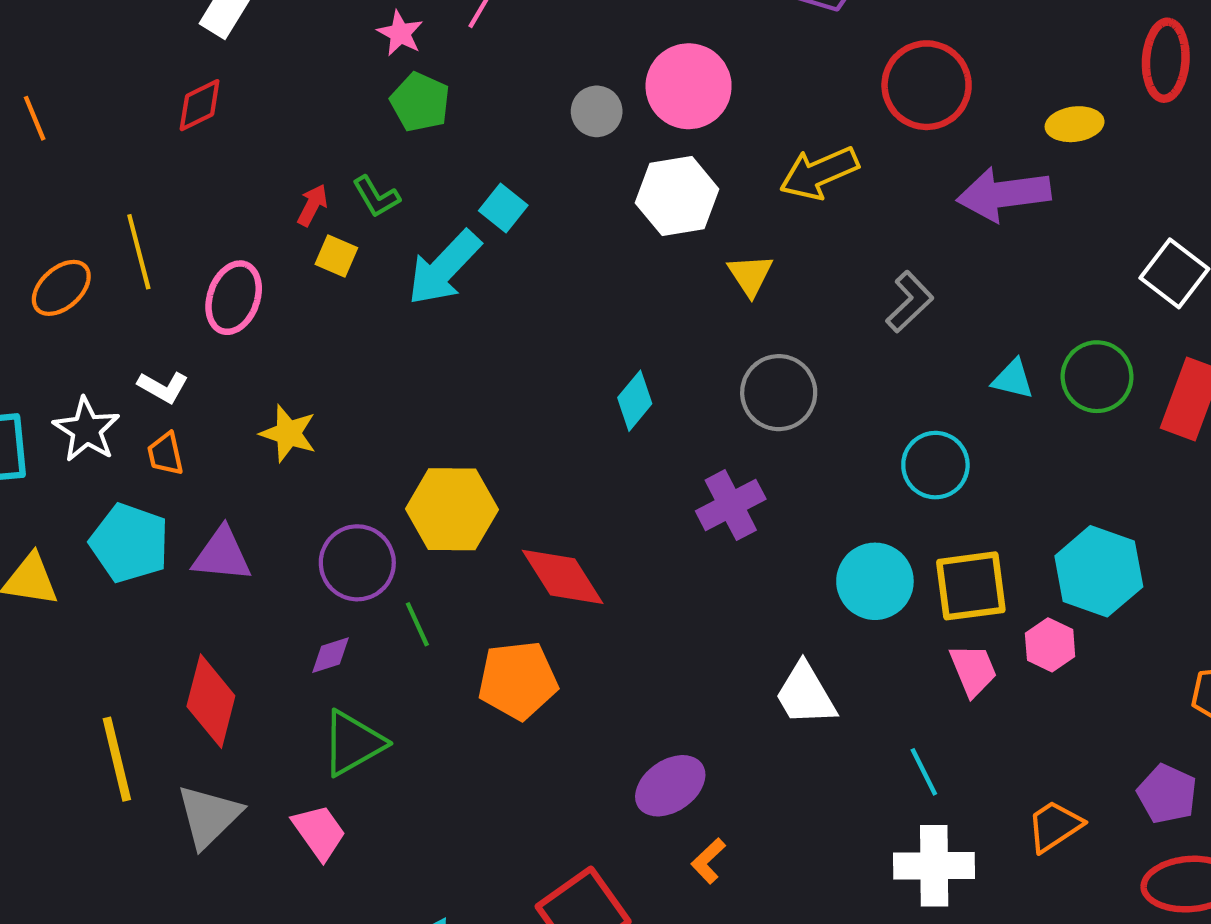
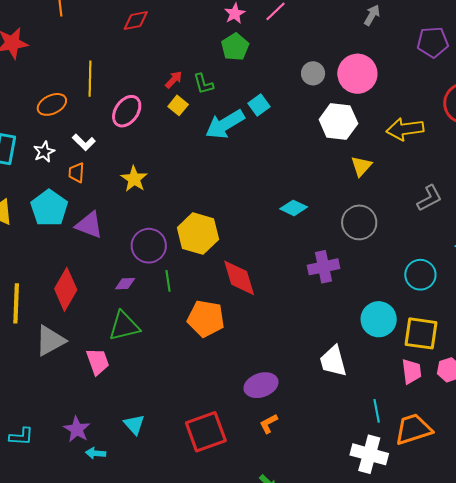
orange ellipse: (61, 288) -> (52, 104), moved
cyan diamond: (635, 401) -> (294, 208), turned 60
white star: (86, 430) -> (44, 152), size x0.7
orange trapezoid: (1054, 826) -> (413, 429), moved, size x1.4

